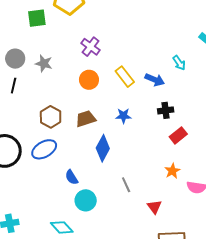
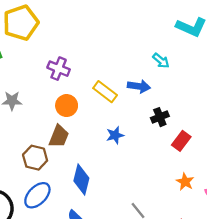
brown trapezoid: (86, 119) -> (59, 136), moved, turned 145
blue diamond: (103, 148) -> (81, 180), moved

